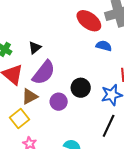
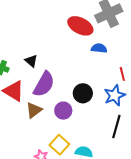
black triangle: (35, 48) -> (31, 61), turned -32
yellow square: (20, 119) -> (59, 145), moved

